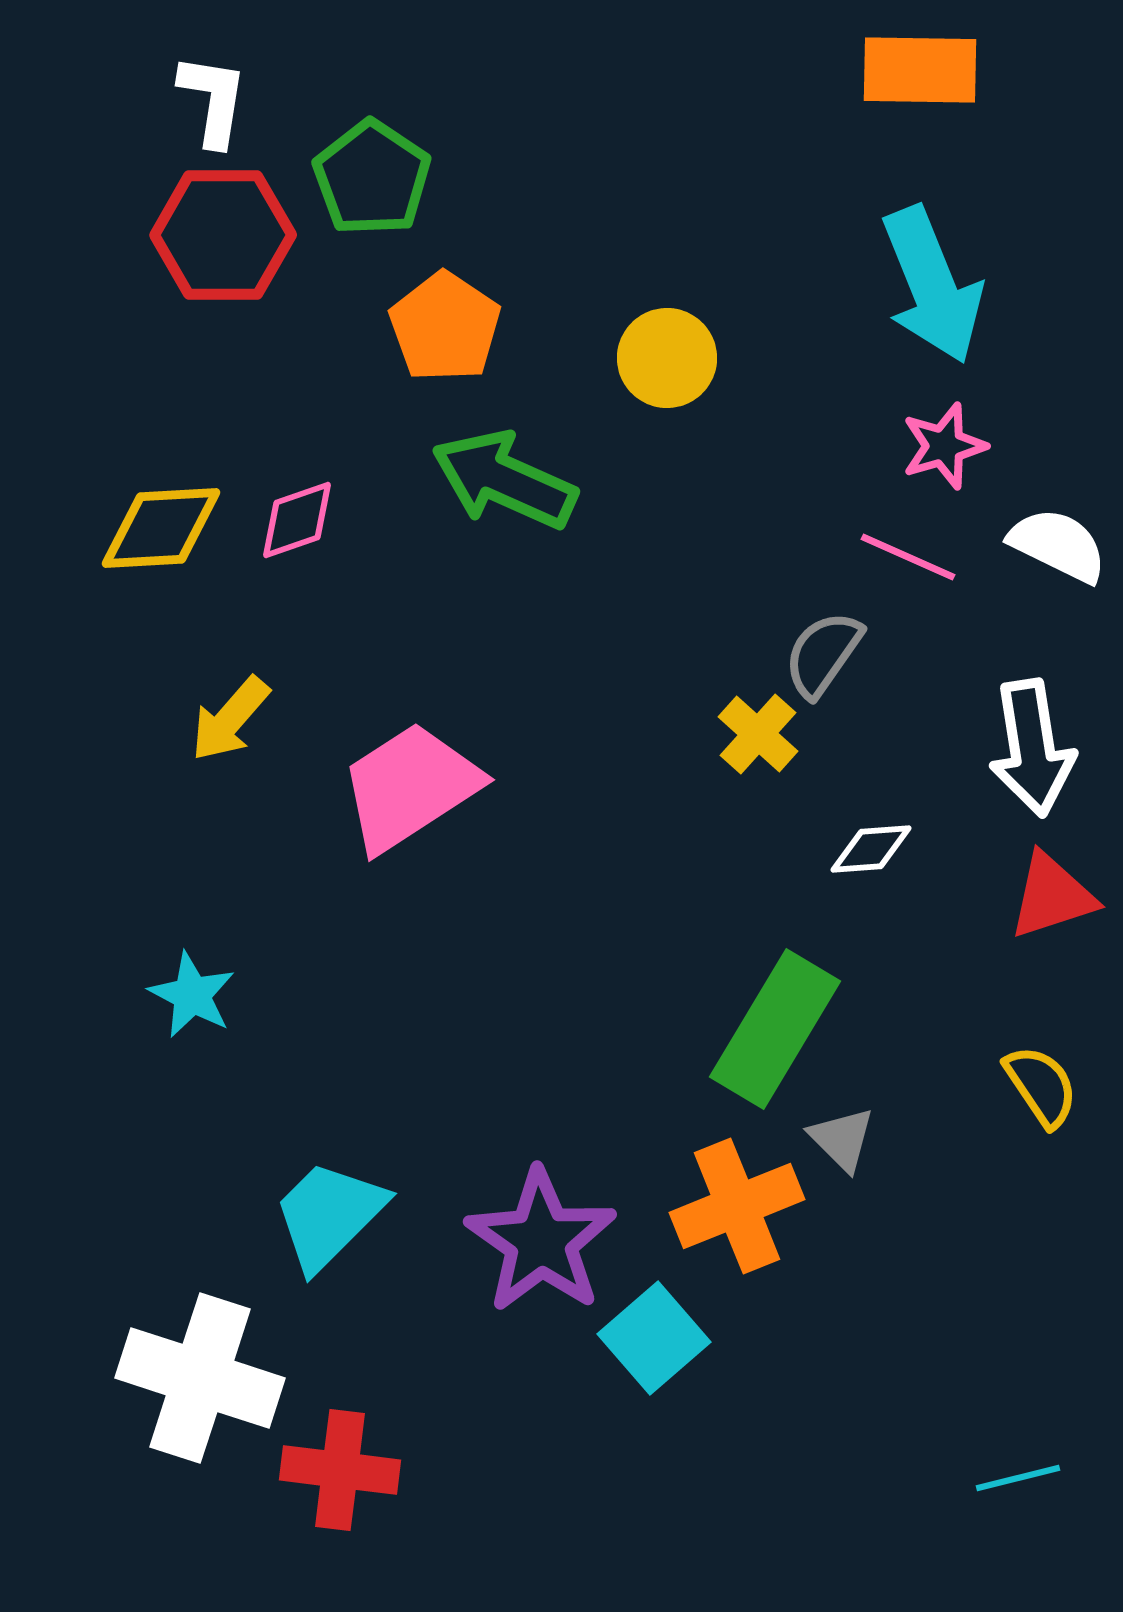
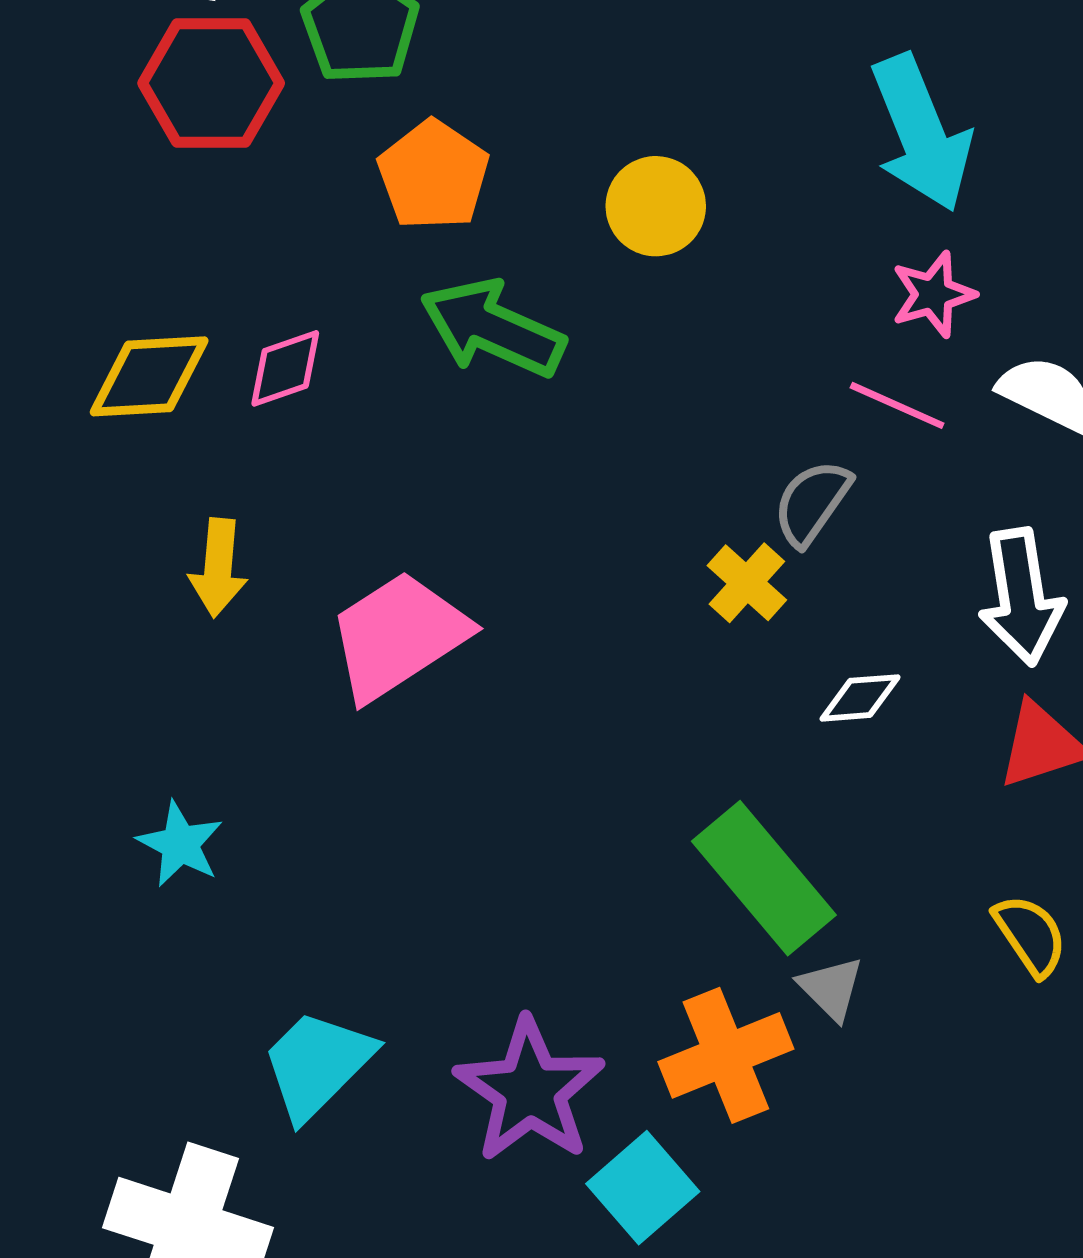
yellow arrow: (230, 719) -> (218, 568), turned -36
green rectangle: (775, 1029) -> (764, 878), turned -71

